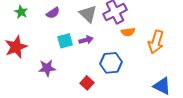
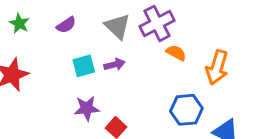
orange semicircle: (128, 32) -> (176, 53), turned -144
blue hexagon: (111, 63) -> (186, 110), moved
purple star: (47, 68) -> (87, 108), moved

